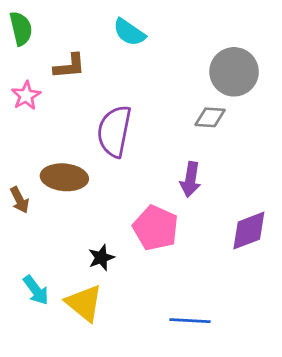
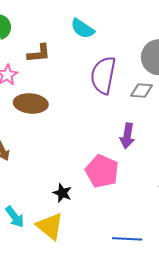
purple semicircle: (114, 131) -> (103, 75), moved
brown ellipse: (64, 177) -> (31, 103), moved
black star: (101, 258) -> (62, 193), turned -30

